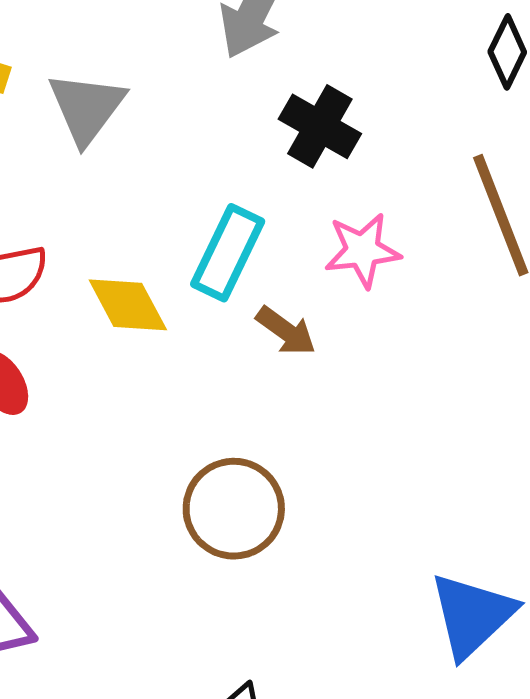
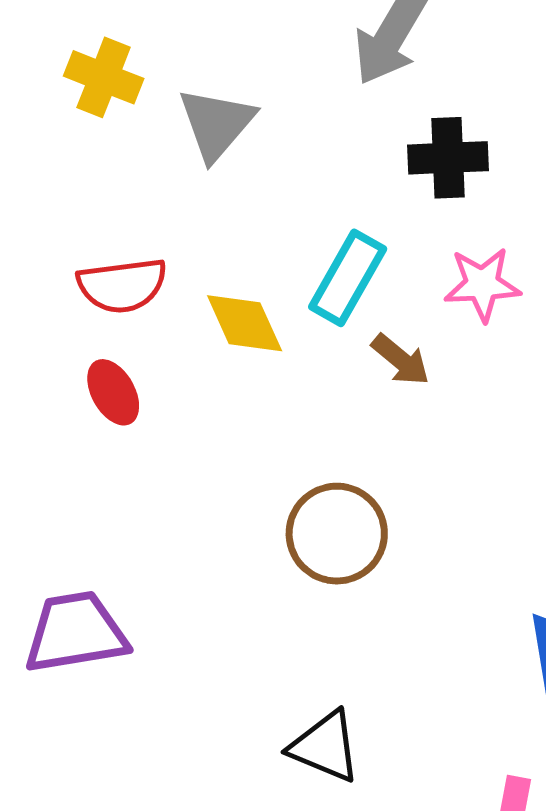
black cross: (320, 126) -> (448, 158), turned -36

